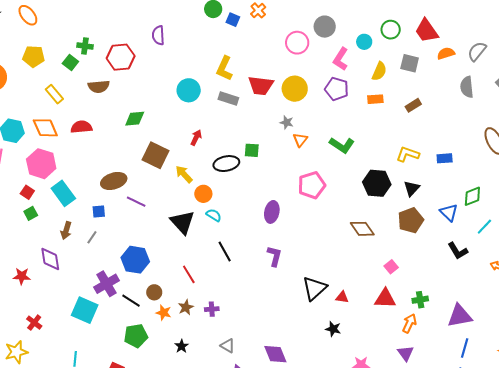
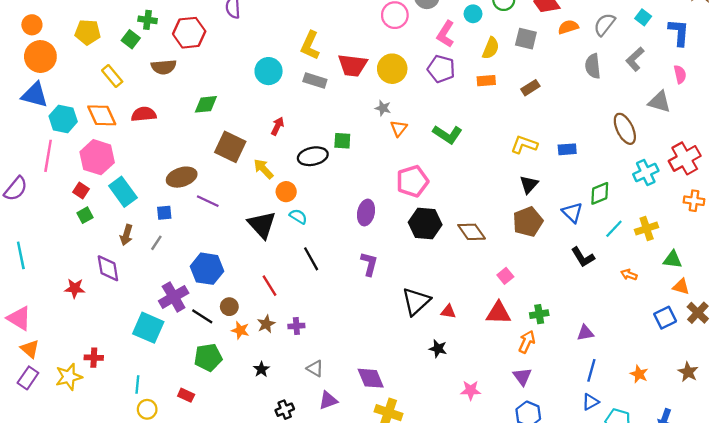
black hexagon: (377, 183) -> (425, 224), moved
purple triangle: (460, 316) -> (585, 333), size x0.6
red cross: (34, 323) -> (94, 358), moved, turned -35

